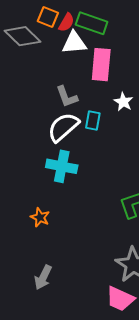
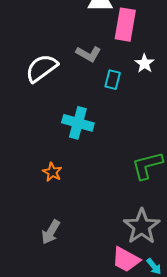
gray L-shape: (67, 97) -> (88, 54), turned -45
white semicircle: (63, 127) -> (42, 68), moved

